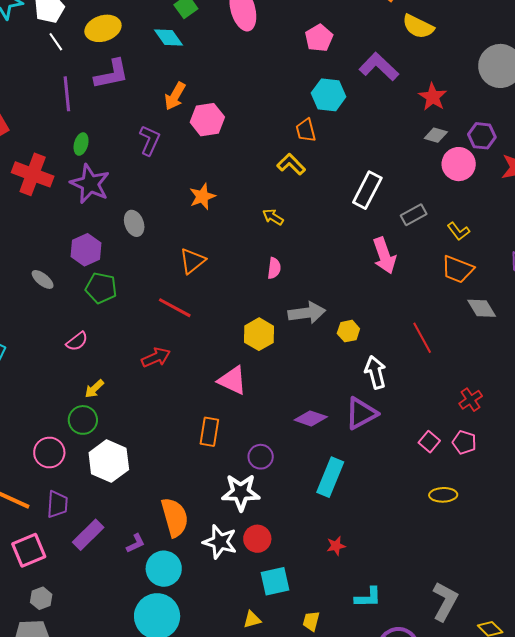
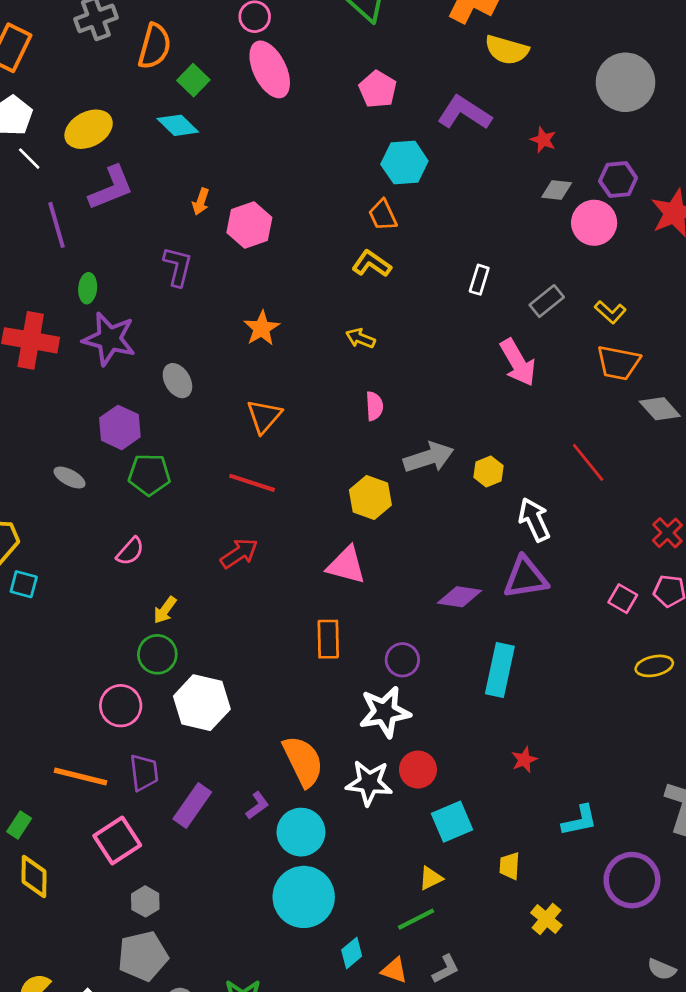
orange arrow: (175, 96) -> (201, 202), size x0.7
red star: (433, 97) -> (543, 140), size x0.7
white rectangle: (367, 190) -> (479, 280), size x0.6
purple triangle: (361, 413) -> (525, 578), turned 30

